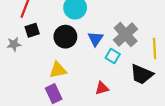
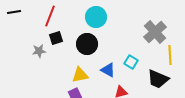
gray cross: (126, 35) -> (155, 32), moved
blue triangle: (95, 39) -> (108, 70), moved, turned -35

